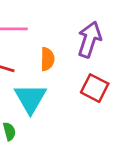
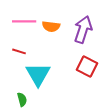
orange semicircle: (47, 59) -> (51, 26), moved, turned 96

